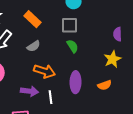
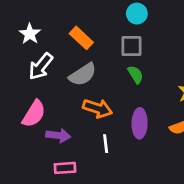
gray semicircle: (34, 46) -> (83, 75), size x1.5
purple arrow: (30, 91) -> (58, 135), moved

